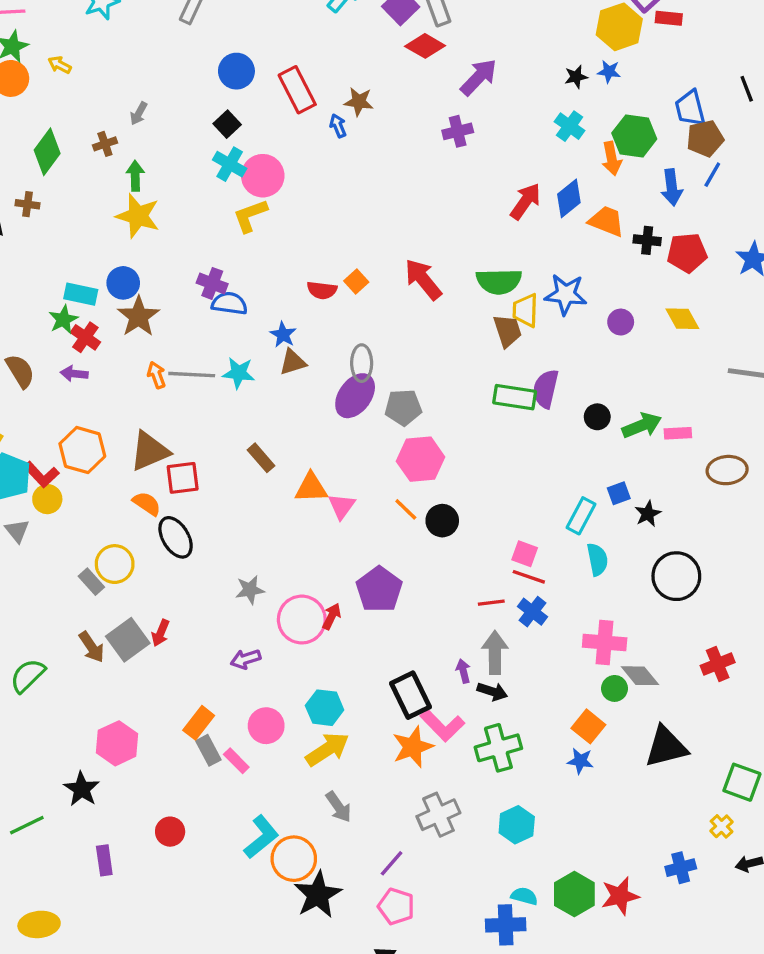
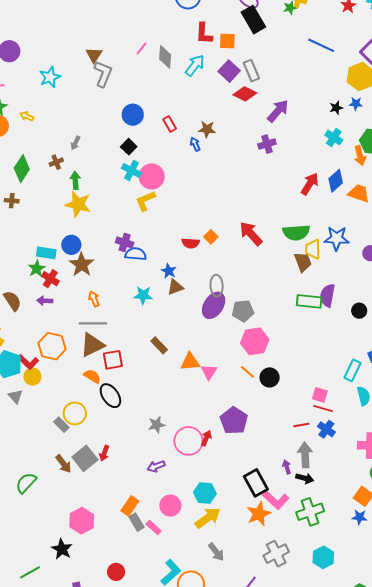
red rectangle: (297, 90) -> (170, 124), size x0.6
gray line: (192, 375) -> (93, 323), moved

